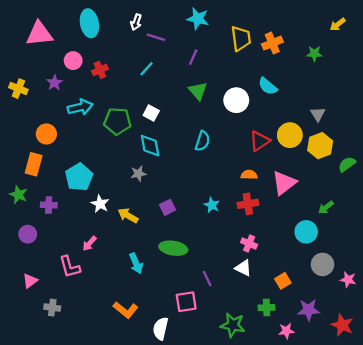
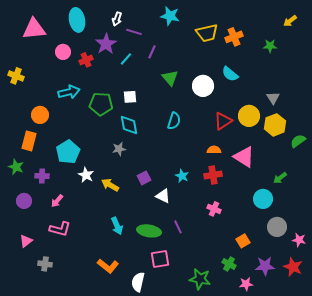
yellow trapezoid: (241, 38) -> (207, 33), turned 85
purple line: (193, 57) -> (152, 52), moved
purple star: (55, 83) -> (106, 44), moved, size x1.5
white square: (151, 113) -> (130, 97), turned -32
pink triangle: (284, 183) -> (244, 157), turned -50
pink arrow: (89, 243) -> (57, 201), moved
green ellipse: (173, 248) -> (149, 231), moved
pink L-shape: (70, 267) -> (60, 229), turned -60
white triangle: (243, 268) -> (163, 196), moved
purple line: (207, 278) -> (178, 227), moved
green cross: (267, 308) -> (229, 264), turned 32
red star: (342, 325) -> (293, 267), moved

